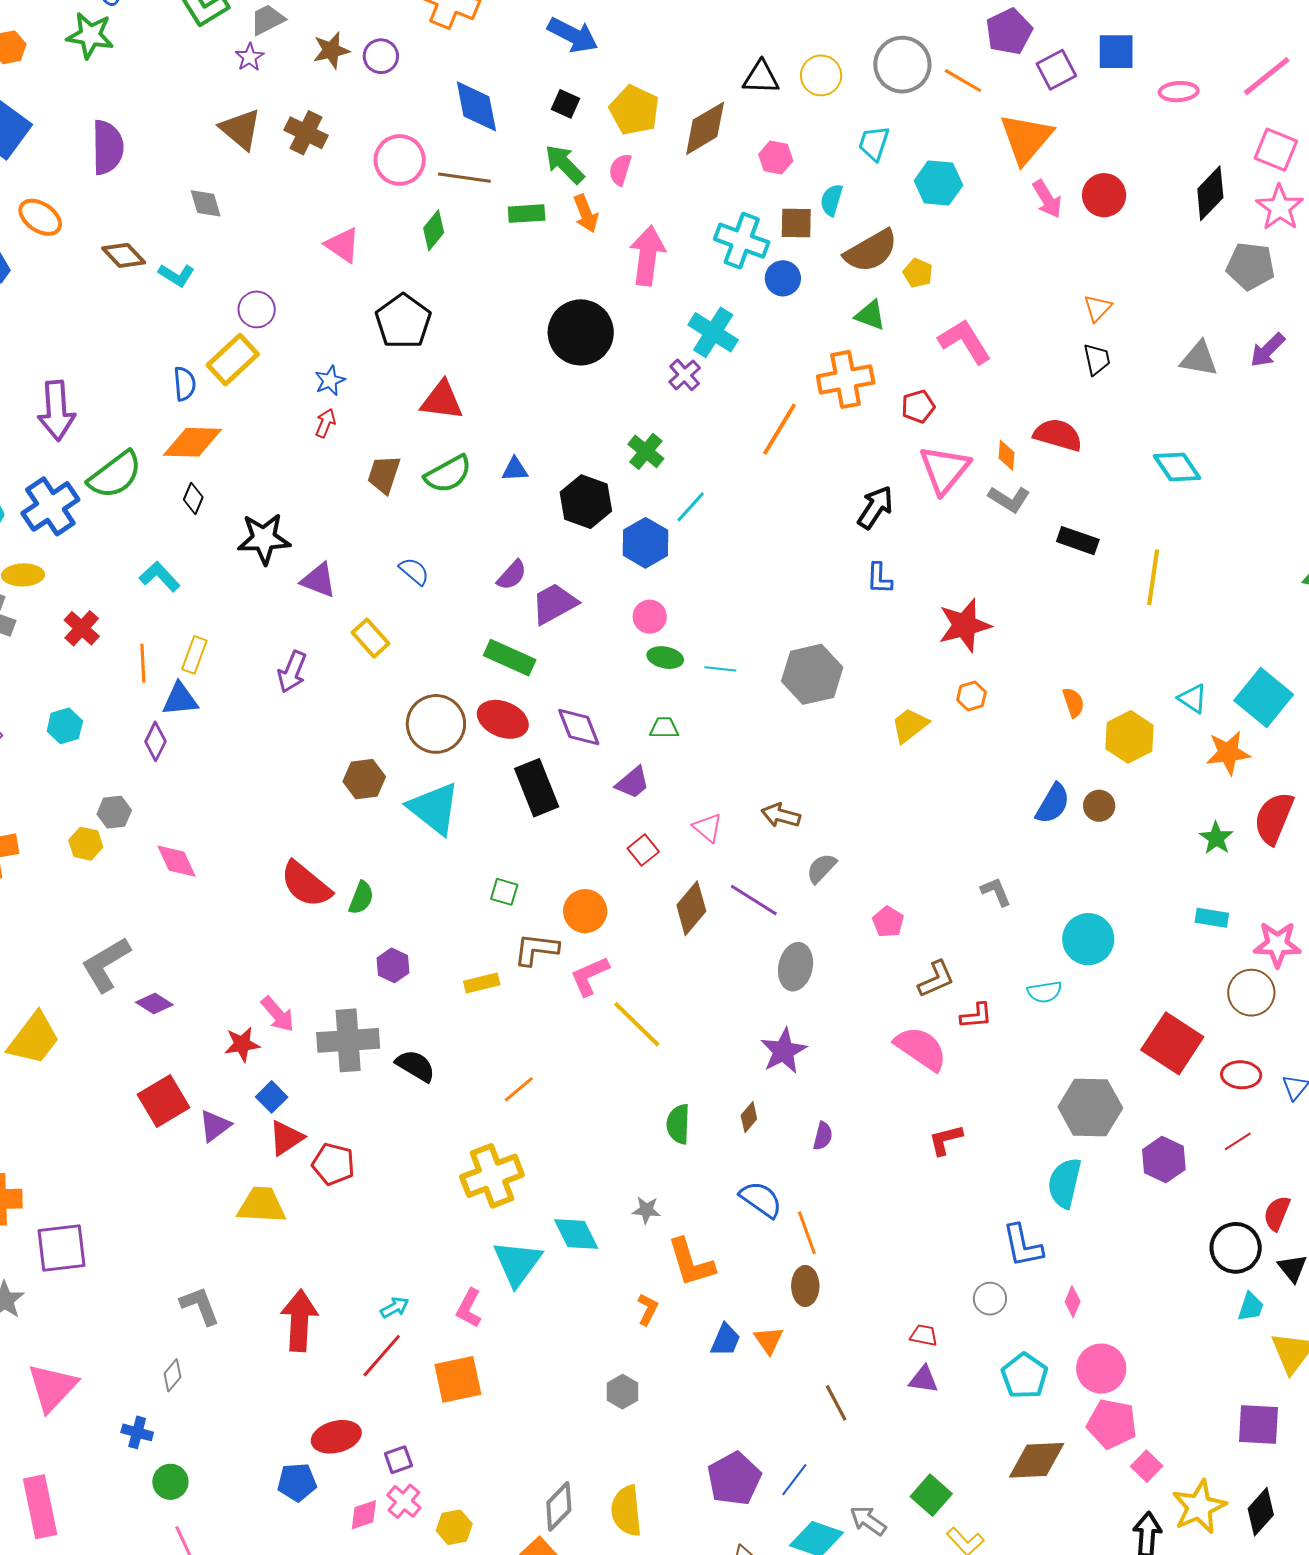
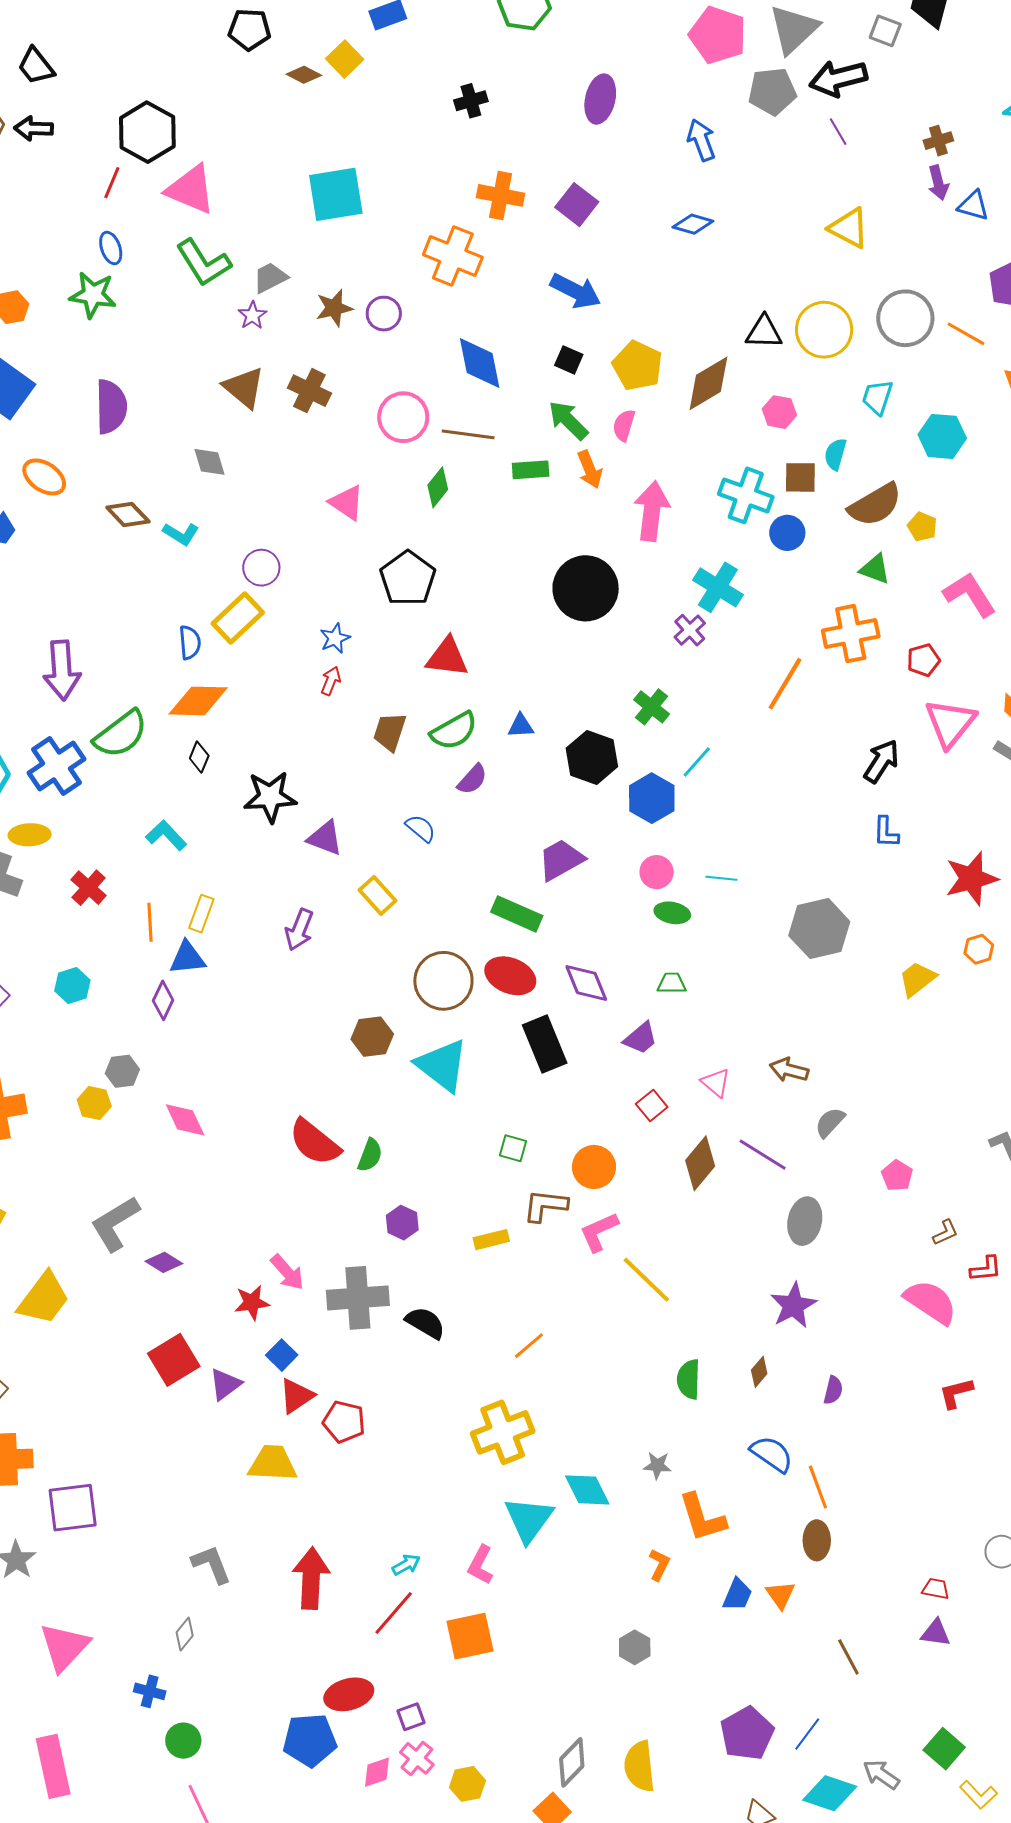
yellow circle: (821, 75) -> (824, 330), size x1.4
purple semicircle: (512, 575) -> (472, 779), moved
cyan line: (720, 669) -> (721, 878), moved
brown L-shape: (936, 979) -> (945, 1232), size x0.7
blue pentagon: (297, 1482) -> (310, 1740), size x1.4

